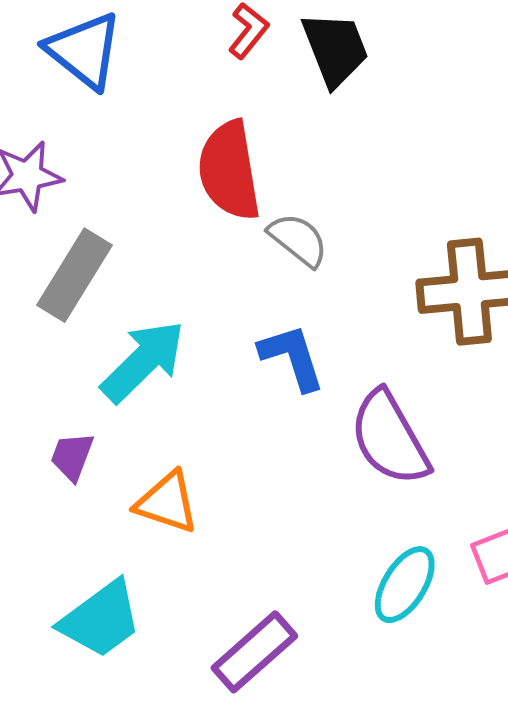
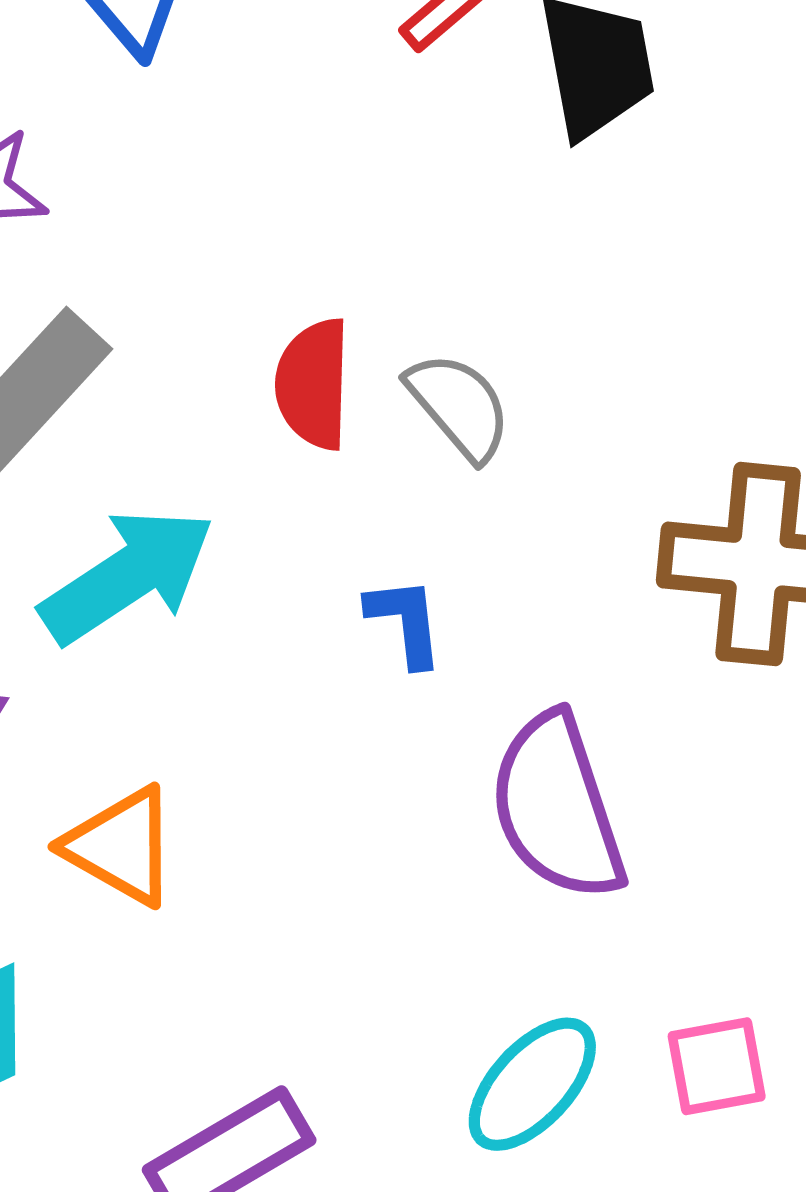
red semicircle: (229, 171) -> (313, 384), moved, size x0.7
blue L-shape: (292, 357) -> (405, 622), size x0.7

